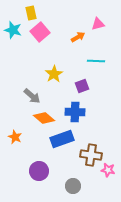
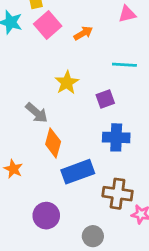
orange arrow: (78, 37) -> (83, 33), moved
blue cross: (75, 112) -> (116, 137), moved
orange diamond: (44, 118) -> (53, 143), turned 65

